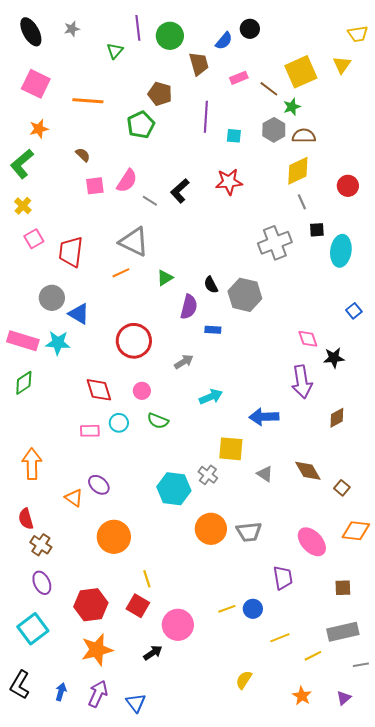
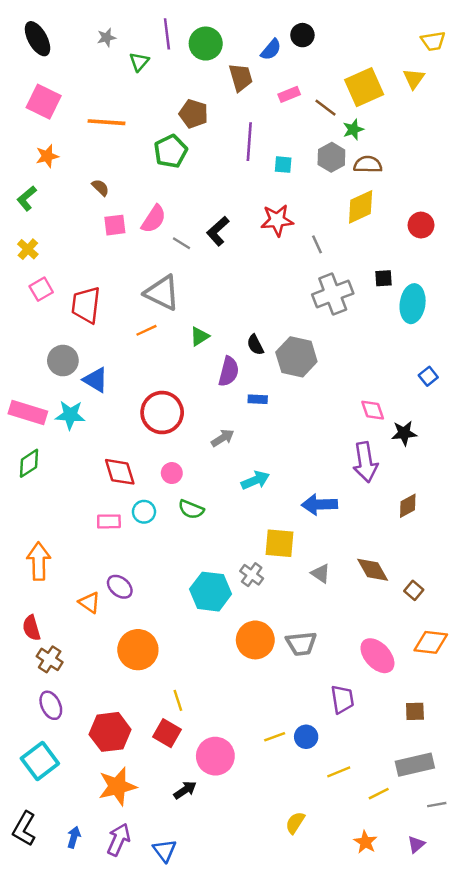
gray star: (72, 29) -> (106, 37), moved
green L-shape: (22, 164) -> (27, 198), size x0.7
gray line: (302, 202) -> (317, 244), moved

